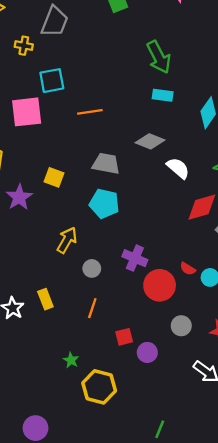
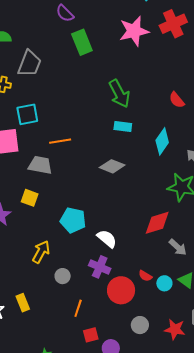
gray trapezoid: (106, 164) -> (40, 165), moved
white semicircle: (178, 168) -> (107, 239), moved
orange line: (92, 308) -> (78, 308), moved

